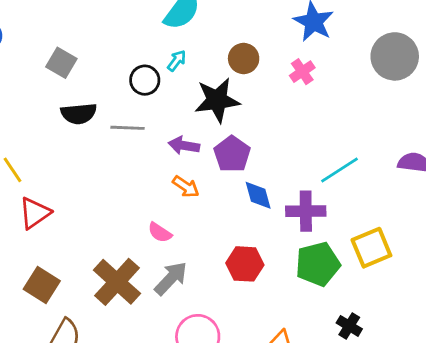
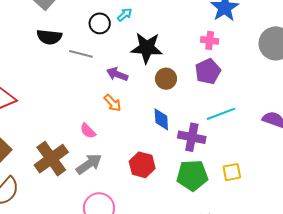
brown circle: (244, 58) -> (166, 79), moved
pink cross: (302, 72) -> (210, 40), turned 30
purple pentagon: (232, 154) -> (208, 71), moved
yellow square: (371, 248) -> (232, 172), size x0.7

